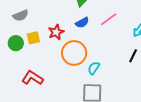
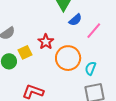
pink line: (109, 19) -> (94, 31), moved
blue semicircle: (82, 23) -> (75, 20), moved

